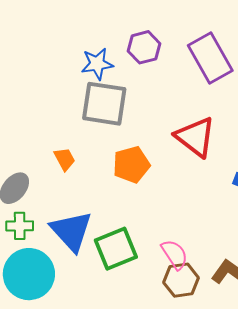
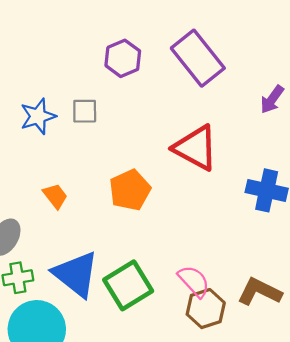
blue star: (97, 64) -> (38, 116), moved
gray square: (104, 104) -> (85, 111), moved, size x0.5

